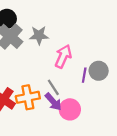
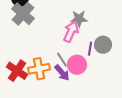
gray star: (39, 35) -> (79, 19), moved
pink circle: (70, 109) -> (77, 65), moved

